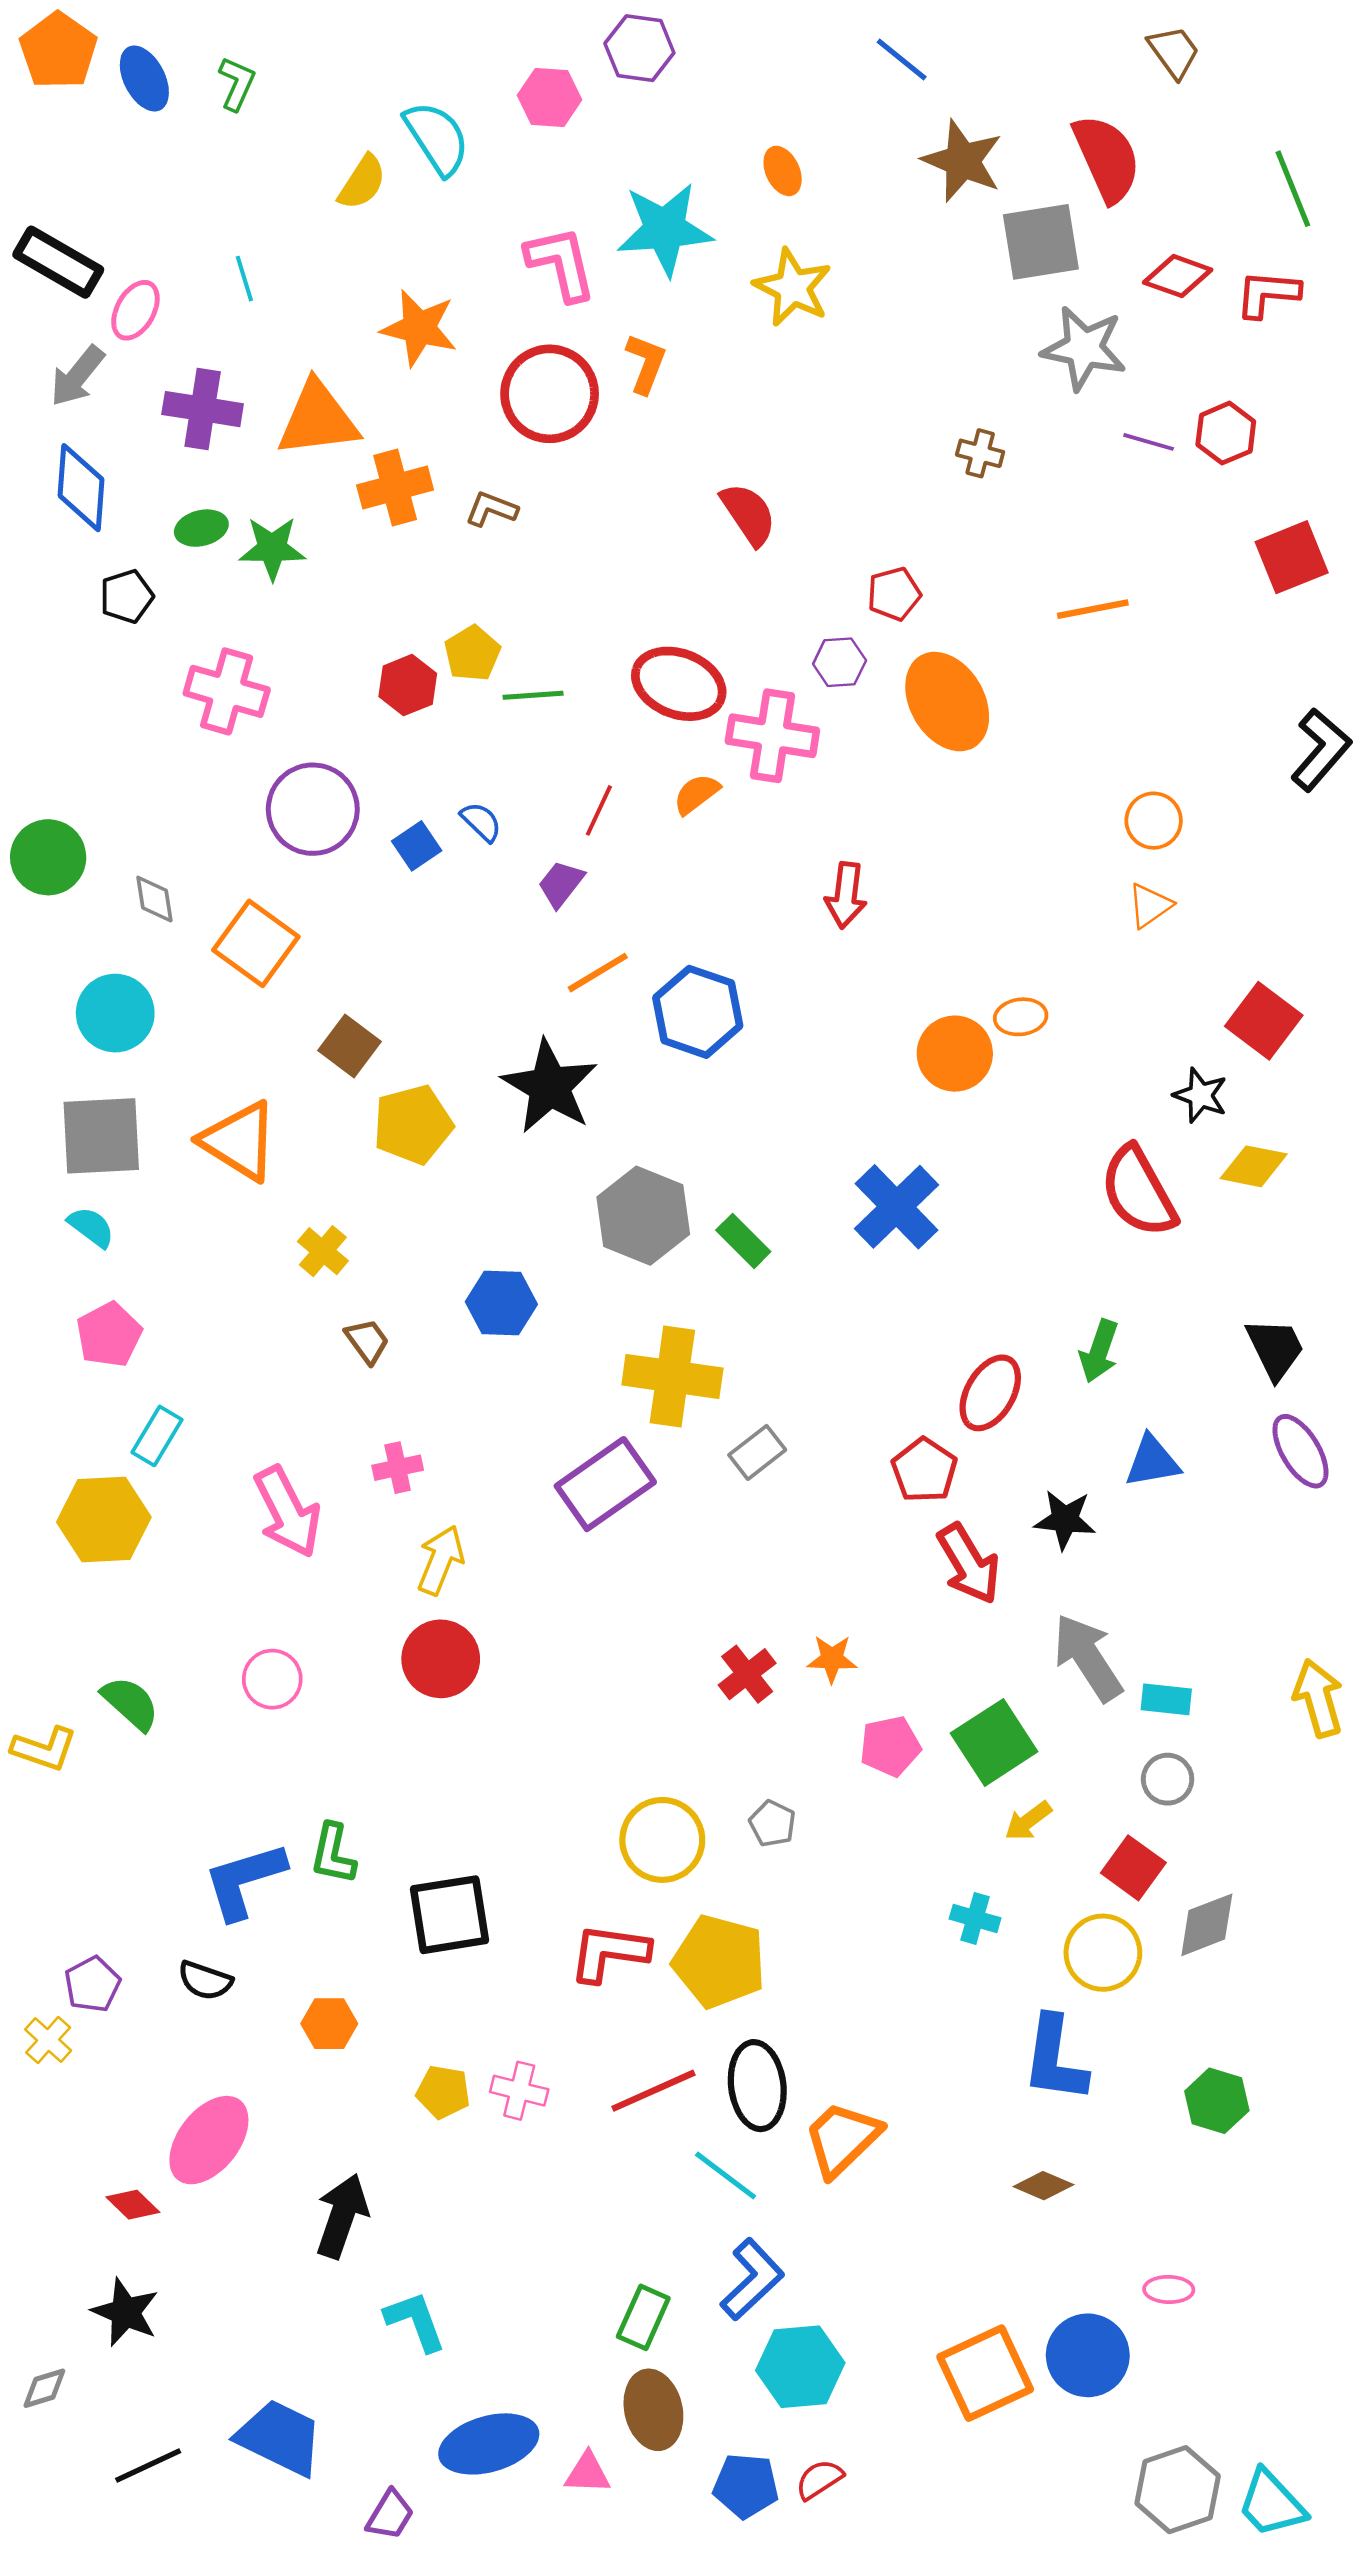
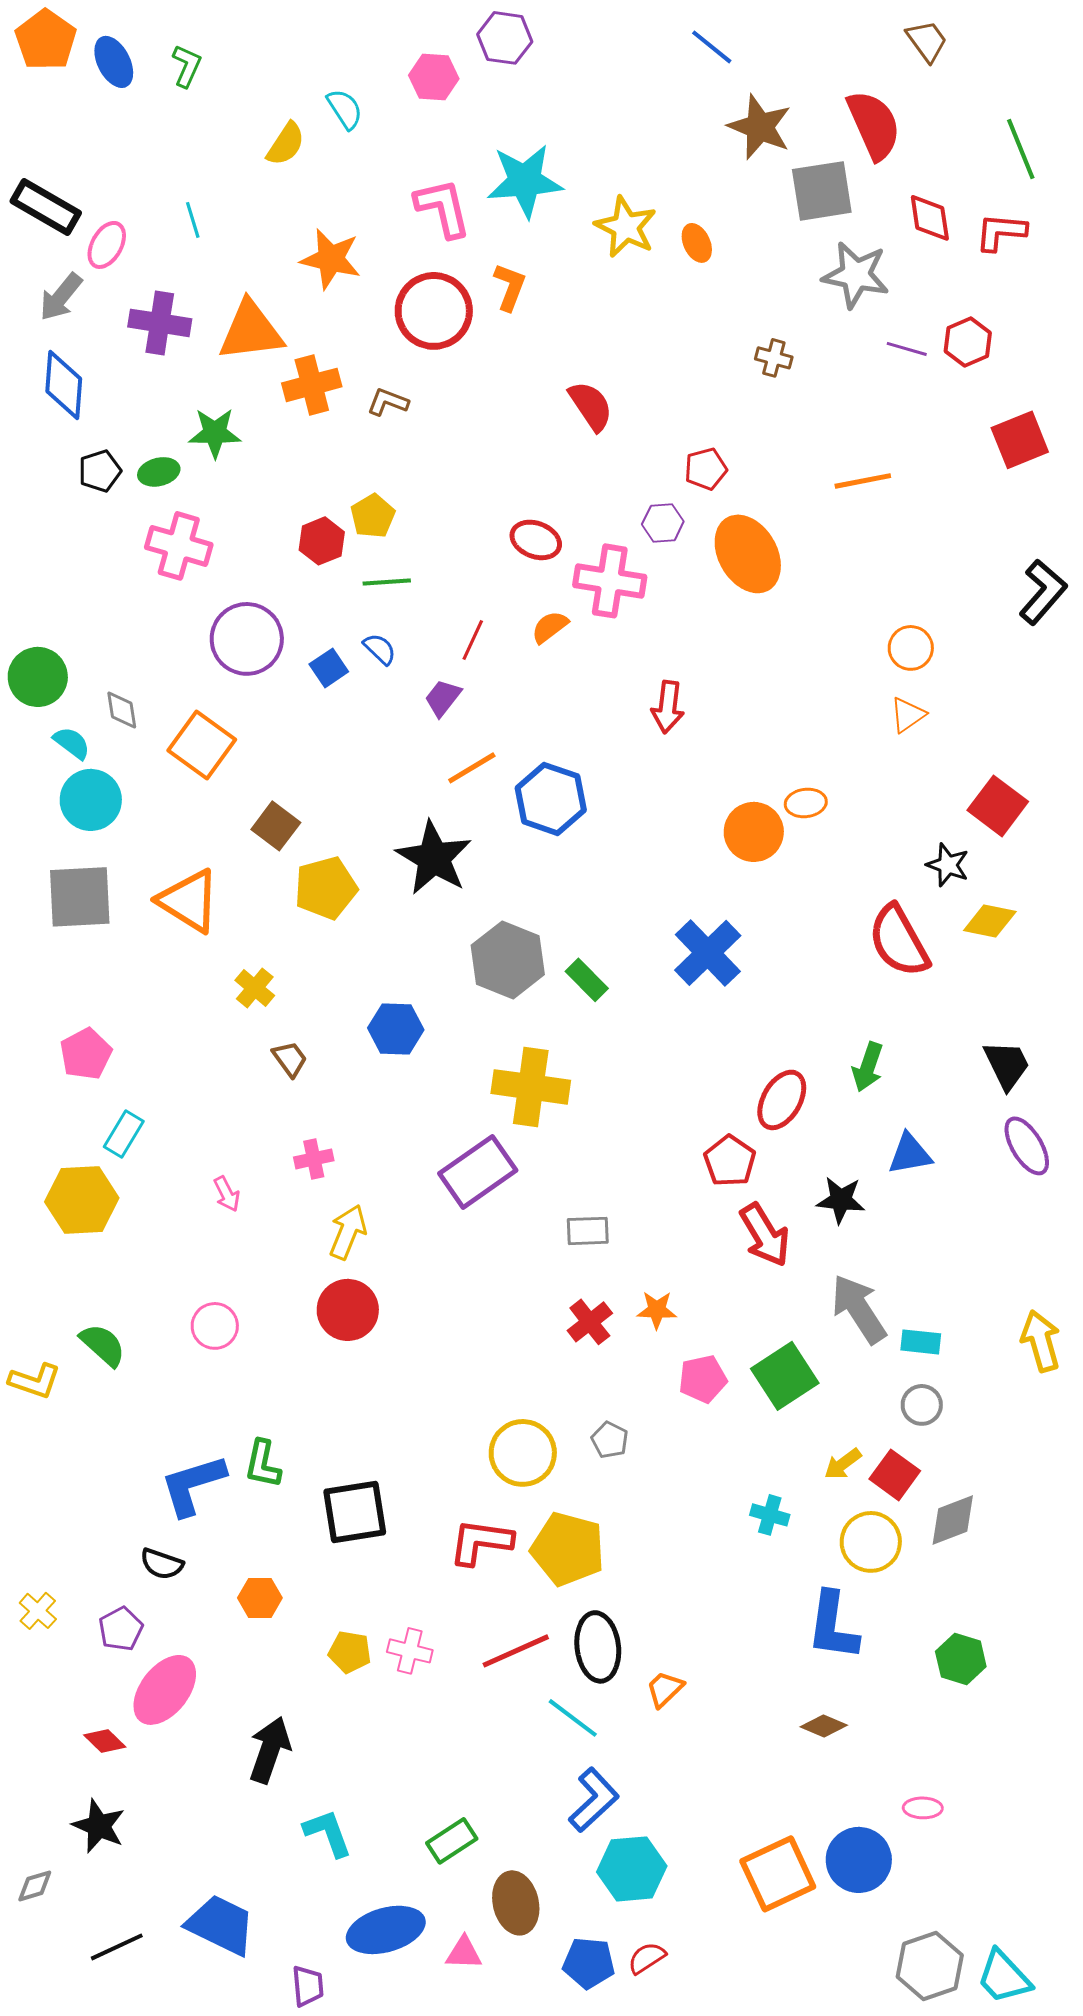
cyan semicircle: (437, 138) -> (345, 109), size x0.7
orange ellipse: (783, 171) -> (697, 243), moved
red diamond: (1178, 276) -> (930, 218), turned 62
green ellipse: (201, 528) -> (159, 472), moved
red ellipse: (679, 684) -> (536, 540), size x0.7
green line: (533, 695) -> (387, 582), moved
cyan semicircle: (91, 1227) -> (72, 743), moved
gray rectangle: (757, 1452) -> (588, 1231), moved, turned 36
pink arrow: (287, 1512) -> (227, 1194), size x0.5
yellow arrow: (1028, 1821) -> (843, 1464), moved
purple pentagon: (92, 1984) -> (121, 1629), moved
orange trapezoid: (842, 2139) -> (665, 1689), size x0.6
green rectangle: (643, 2317) -> (452, 1841), moved, turned 33
purple trapezoid: (390, 2515) -> (308, 1986), turned -36

